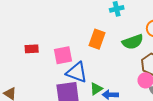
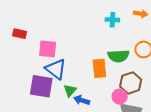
orange rectangle: (97, 39) -> (99, 68), moved, turned -42
green triangle: (96, 89) -> (70, 90), turned -32

